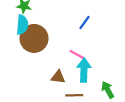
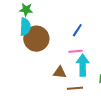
blue line: (84, 22) -> (77, 30), moved
pink line: (77, 54) -> (76, 51), turned -32

